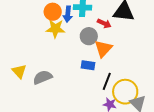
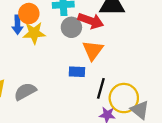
blue arrow: (68, 14) -> (17, 25), moved
red arrow: (104, 24) -> (91, 21), size x1.5
gray circle: (89, 36) -> (71, 27), moved

